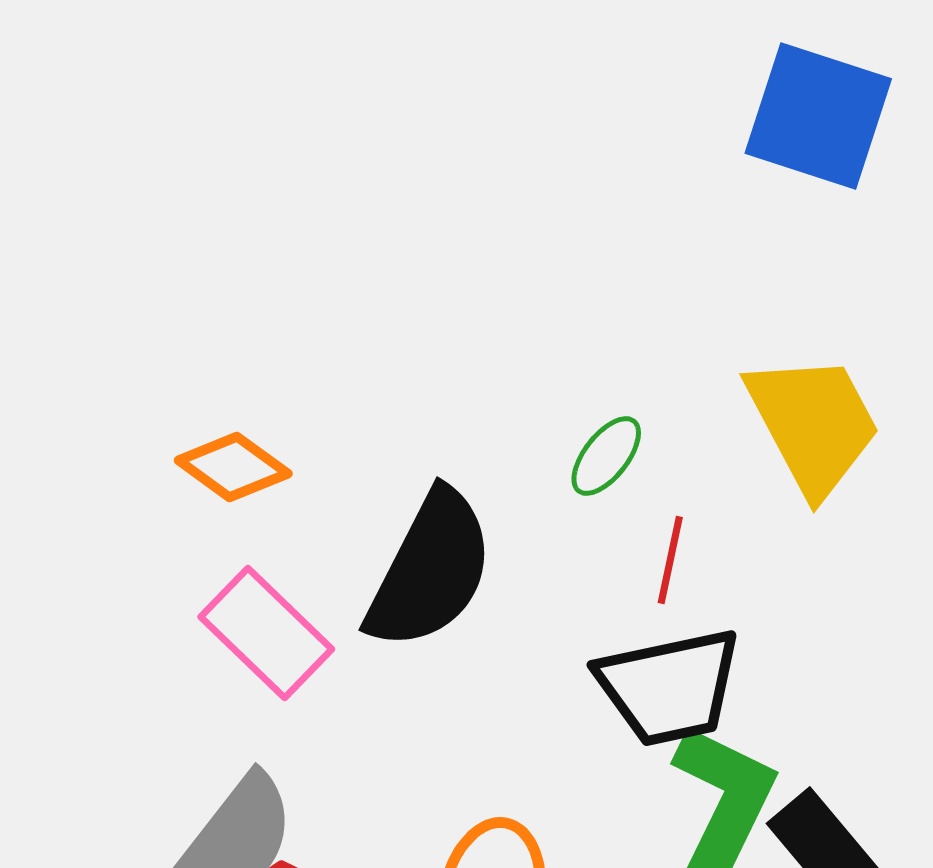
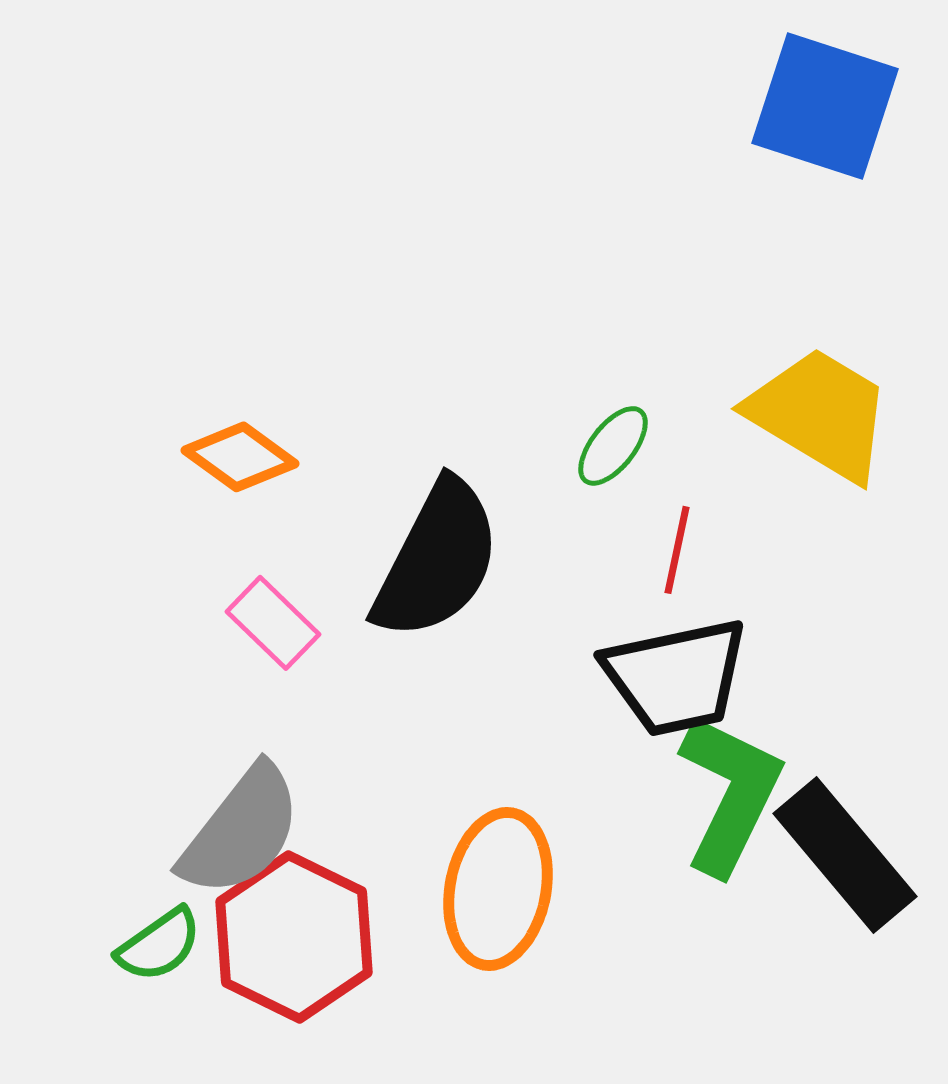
yellow trapezoid: (813, 424) -> (820, 414), turned -31
pink rectangle: (266, 633) -> (273, 623), size x0.7

